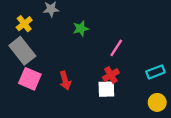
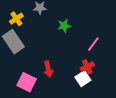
pink square: (30, 79) -> (27, 82), moved
white square: (106, 89) -> (83, 79), turned -35

